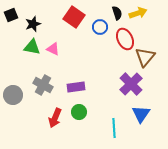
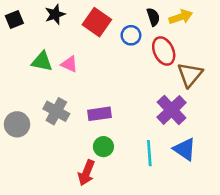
black star: (33, 24) -> (55, 14), moved
blue triangle: (141, 114) -> (185, 149), turned -30
red arrow: (55, 118) -> (86, 173), moved
cyan line: (114, 128) -> (149, 153), moved

